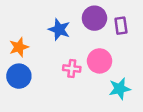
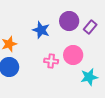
purple rectangle: (121, 26) -> (90, 27), turned 48

